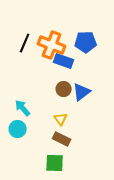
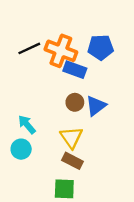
black line: (25, 43) -> (29, 48), turned 42
yellow triangle: (61, 119) -> (71, 137), size x1.5

